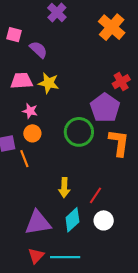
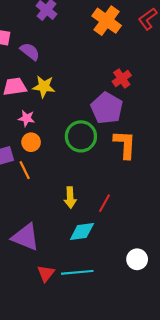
cyan diamond: (72, 220) -> (82, 231), turned 40
white circle: (104, 220) -> (137, 259), moved
purple triangle: (38, 223) -> (26, 237), moved, turned 36

